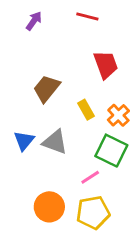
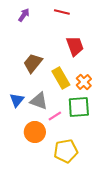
yellow rectangle: (86, 110) -> (61, 78), size x1.5
green square: (111, 151) -> (79, 107), turned -30
pink line: (90, 177) -> (55, 116), moved
orange circle: (49, 207) -> (35, 132), moved

